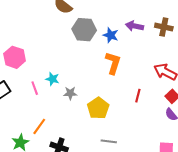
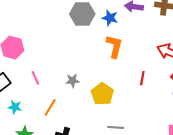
cyan star: (52, 79) -> (15, 107), moved
orange line: (39, 126) -> (50, 107), moved

